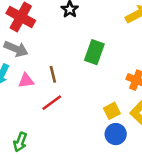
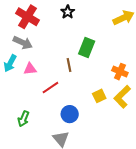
brown line: (53, 74) -> (69, 65), moved
blue circle: (116, 134) -> (70, 114), moved

